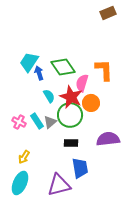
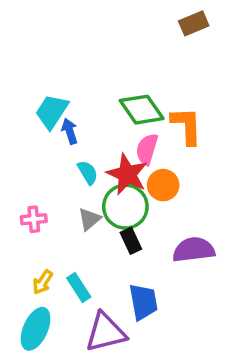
green diamond: (63, 67) -> (142, 110), moved
cyan rectangle: (37, 121) -> (79, 287), moved
pink cross: (19, 122) -> (34, 219), turned -32
black rectangle: (71, 143) -> (131, 241), moved, turned 64

